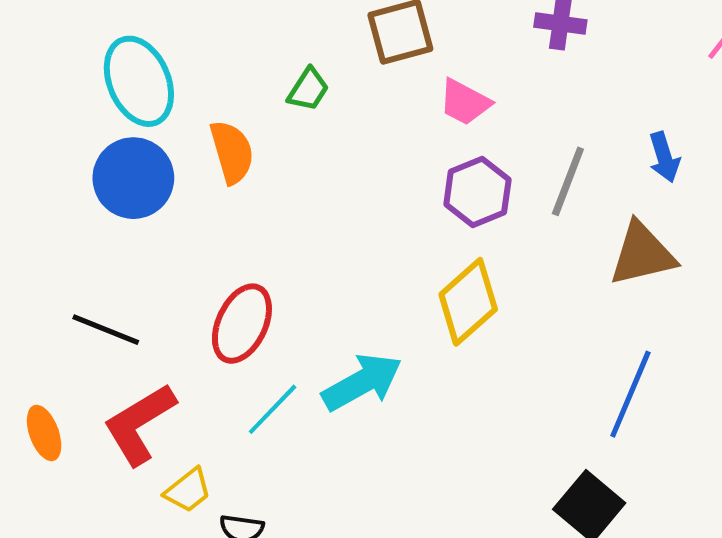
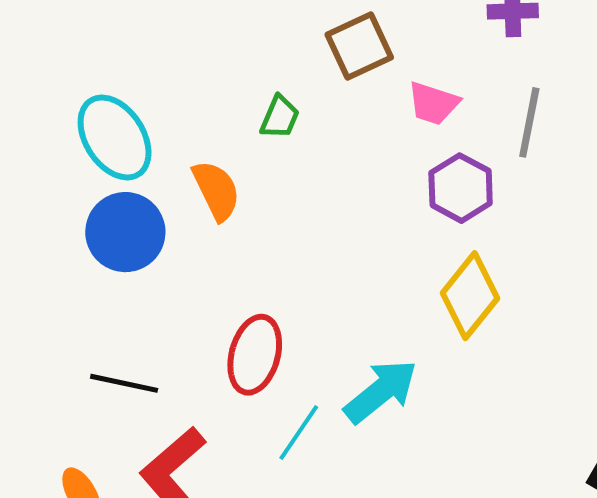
gray line: (568, 181) -> (529, 122), moved

